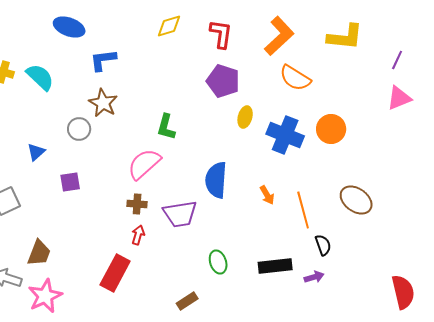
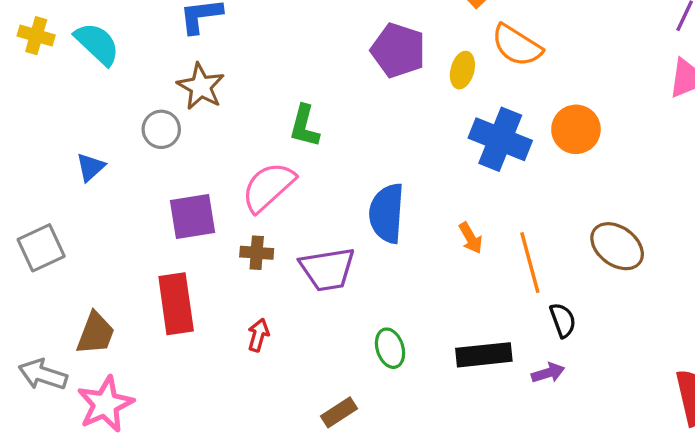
yellow ellipse: (245, 117) -> (462, 70), moved
purple square: (70, 182) -> (193, 217), moved, size x1.4
red arrow: (138, 235) -> (258, 335), moved
red rectangle: (115, 273) -> (176, 304), moved, turned -36

